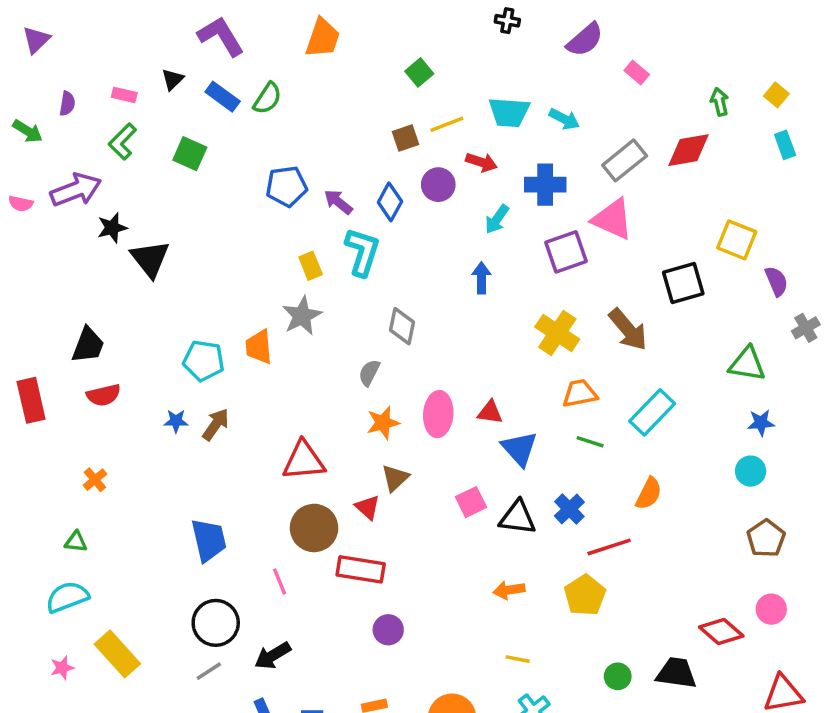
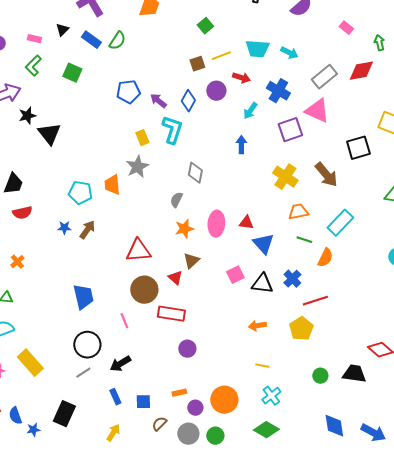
pink rectangle: (637, 72) -> (346, 28), moved
blue cross: (545, 185) -> (278, 91), turned 30
orange semicircle: (649, 493) -> (325, 258), moved

